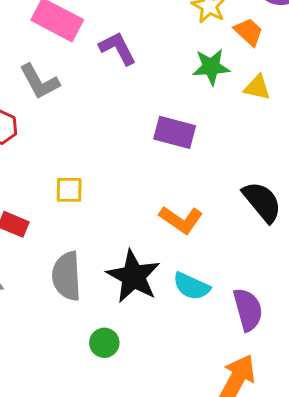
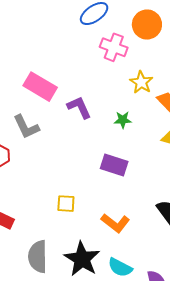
green star: (211, 67) -> (123, 120), moved, size x0.7
yellow square: (69, 190) -> (66, 204), moved

